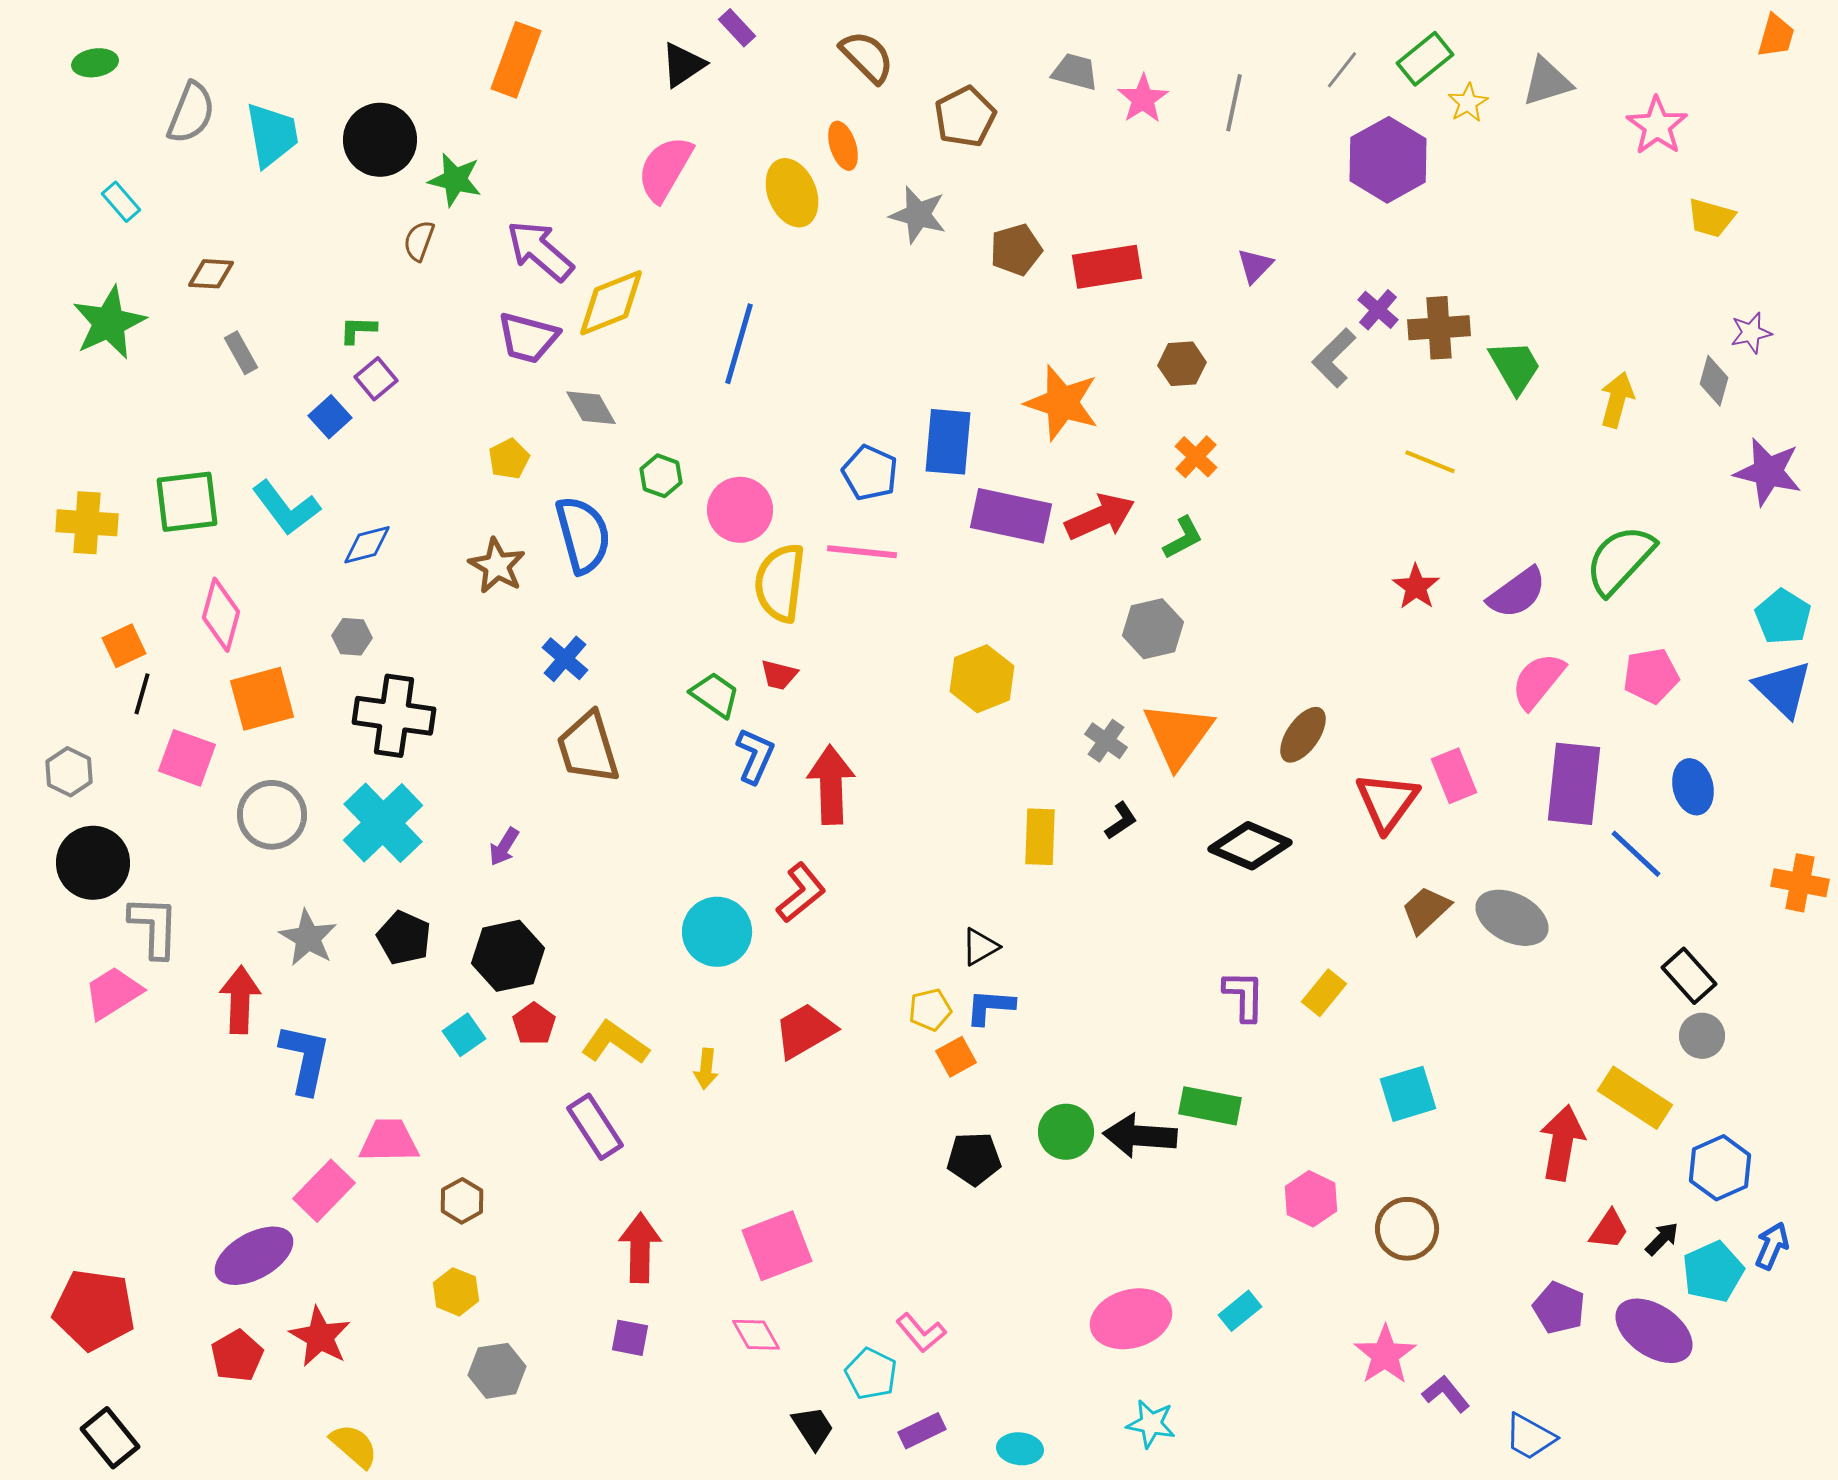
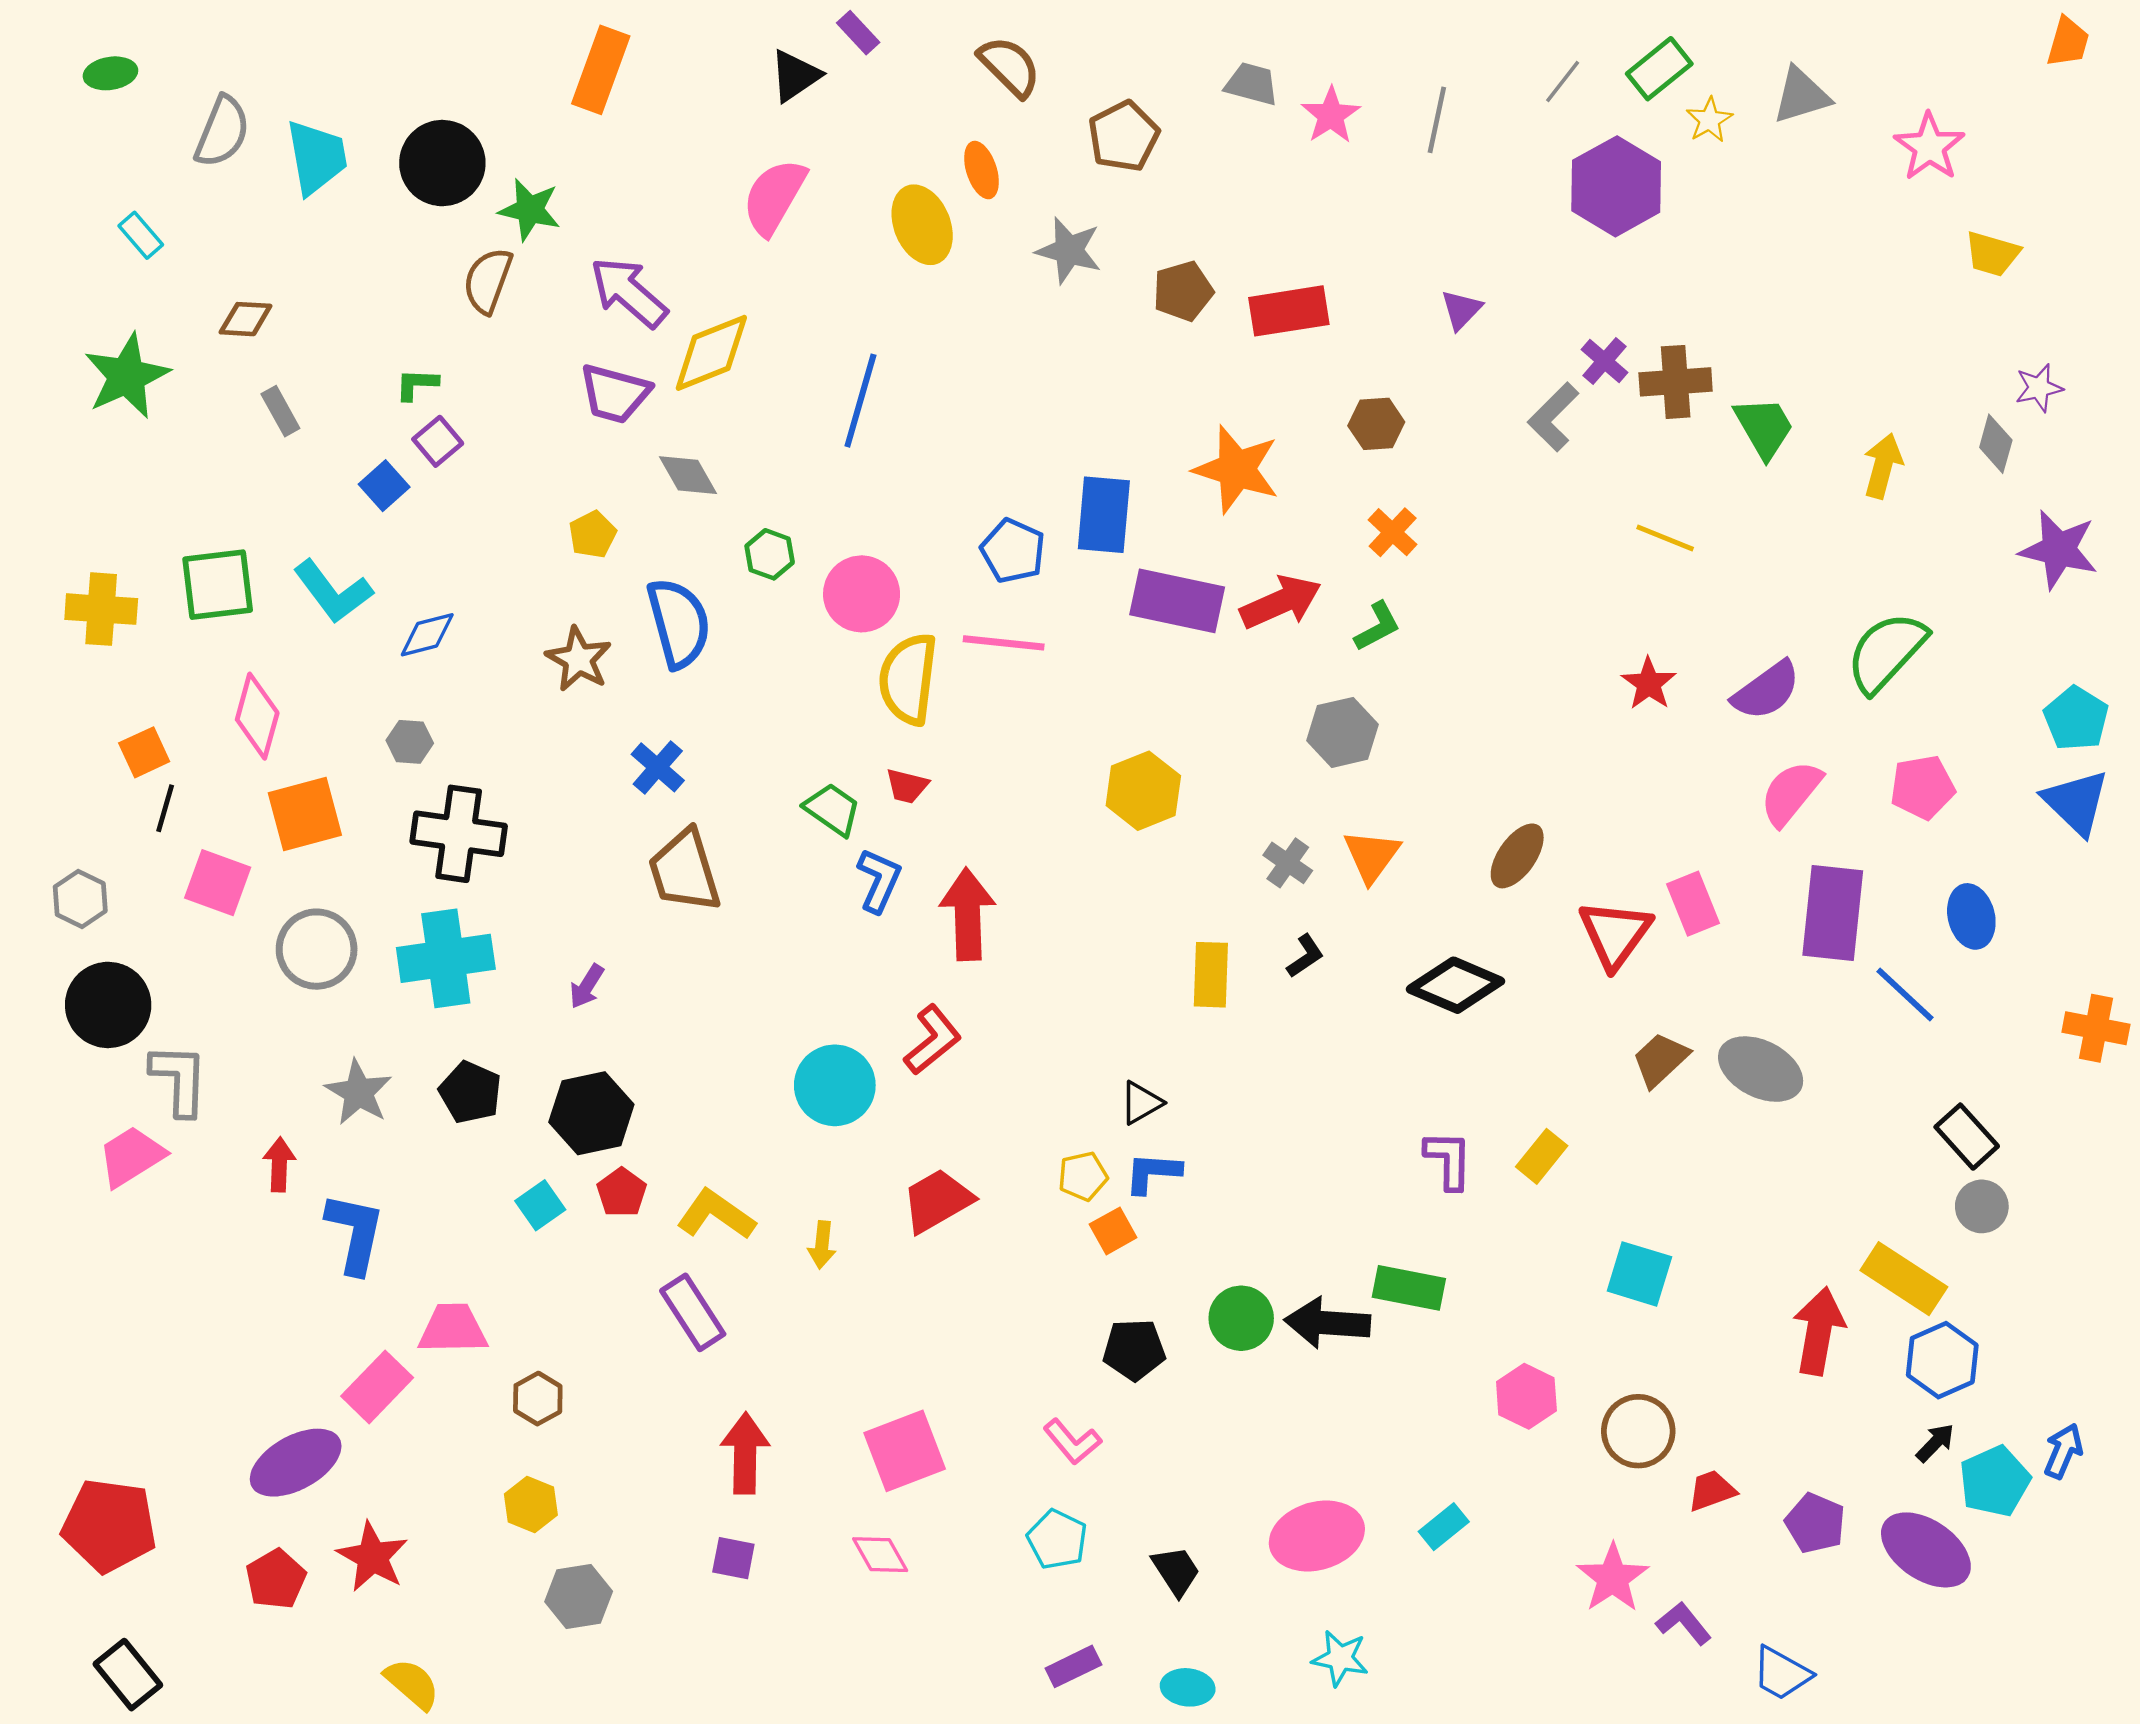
brown semicircle: (419, 241) -> (488, 281), size x1.4
orange triangle: (1178, 735) -> (1372, 856), size x0.7
cyan cross: (383, 823) -> (446, 958), turned 36
red arrow: (240, 1000) -> (279, 1165), size x0.7
cyan square: (1408, 1094) -> (1639, 1274), turned 34
blue hexagon: (1720, 1168) -> (1942, 1360), moved
red trapezoid: (1609, 1230) -> (1712, 1491), moved, turned -144
pink L-shape: (921, 1333) -> (1072, 1442), moved
cyan pentagon: (871, 1374) -> (1057, 1539), moved
black trapezoid: (813, 1428) -> (1176, 1571), moved

